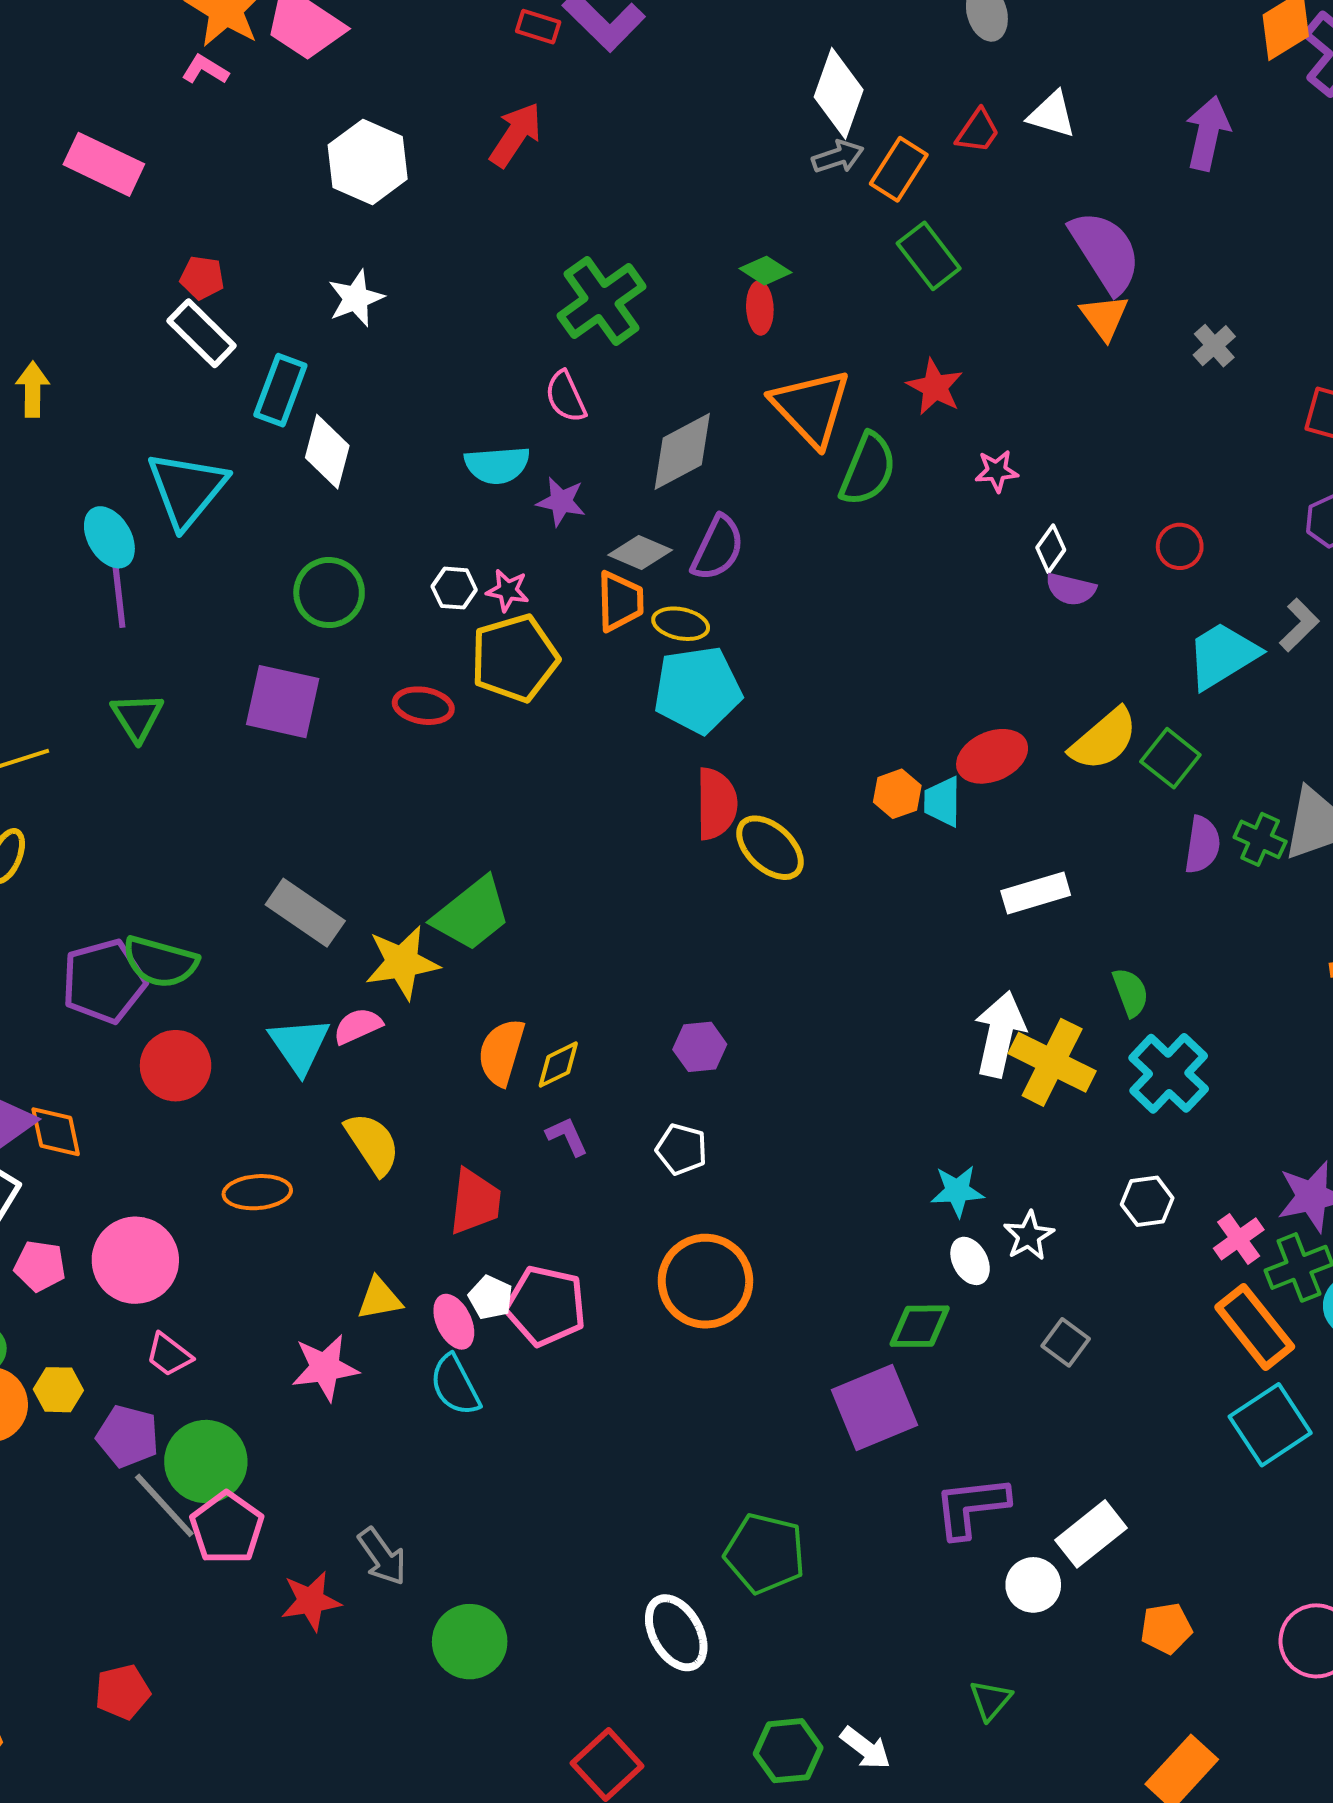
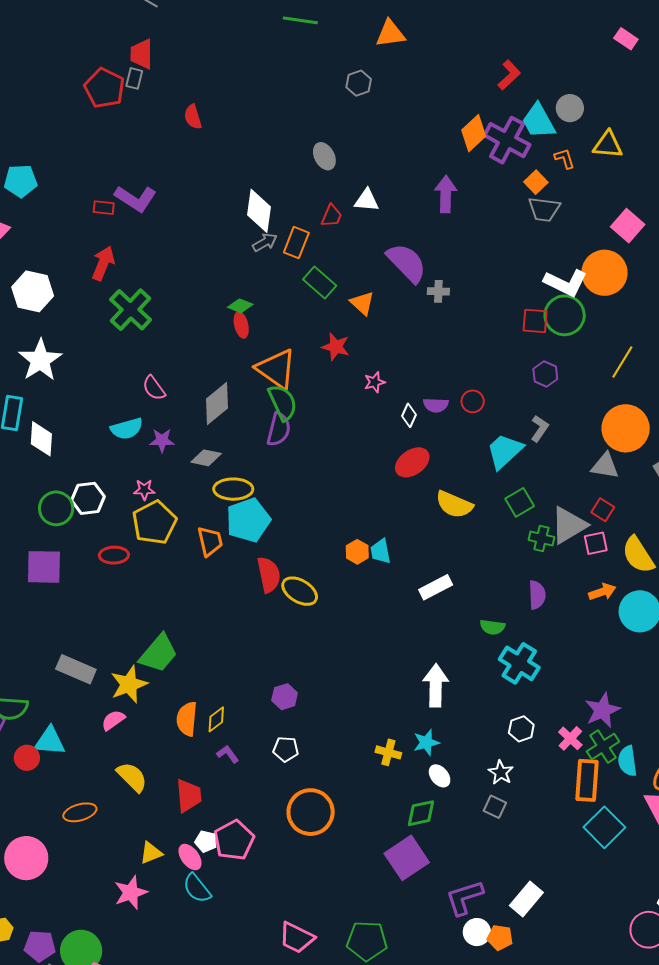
white star: (356, 298) -> (40, 360), size x1.5
green cross: (602, 301) -> (131, 310), moved
orange triangle: (1104, 317) -> (362, 303), moved
gray cross: (1214, 346) -> (438, 291), moved, turned -35
green semicircle: (868, 469) -> (283, 403), moved, turned -36
purple semicircle: (718, 548) -> (279, 429), moved
white hexagon: (454, 588) -> (88, 498), moved, size x1.5
purple semicircle: (1071, 589) -> (436, 405), moved
orange trapezoid: (620, 601) -> (210, 541), moved
yellow ellipse: (681, 624) -> (233, 489), size x1.4
yellow semicircle: (1104, 739) -> (454, 504), turned 75
red ellipse: (992, 756) -> (412, 462), moved
green square: (1170, 758) -> (520, 502), moved, turned 32
purple semicircle: (1202, 845) -> (537, 595), moved
green semicircle: (1130, 992) -> (492, 627), turned 130
white arrow: (1000, 1034) -> (436, 685), moved
cyan triangle: (299, 1045) -> (50, 741), moved, turned -40
yellow cross: (1052, 1062) -> (388, 752), moved, size x0.6
red circle: (176, 1066) -> (27, 758), size x0.7
white star: (1029, 1236) -> (501, 772), moved
pink pentagon: (546, 1306) -> (234, 840), turned -30
orange rectangle: (1255, 1327) -> (587, 780), turned 54
pink trapezoid: (169, 1355) -> (297, 938), moved, size x1.5
white circle: (1033, 1585) -> (477, 932), moved
orange pentagon: (1166, 1628) -> (500, 938), moved, turned 30

